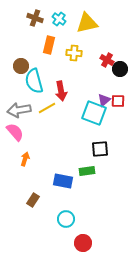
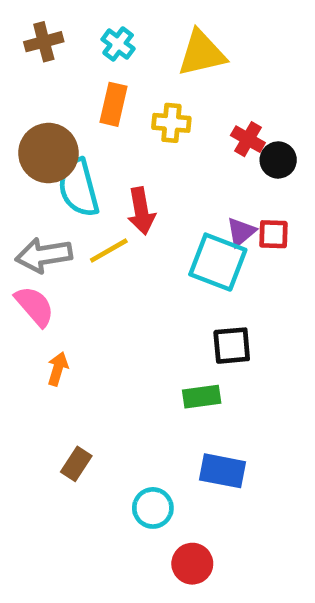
brown cross: (35, 18) -> (44, 42), moved, turned -35
cyan cross: (59, 19) -> (118, 44), moved
brown circle: (21, 66) -> (48, 153), size x1.6
blue rectangle: (63, 181) -> (222, 471), moved

